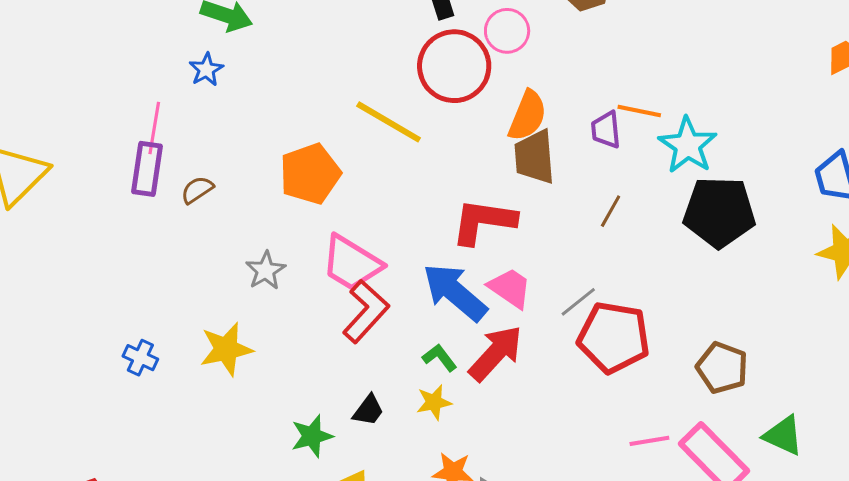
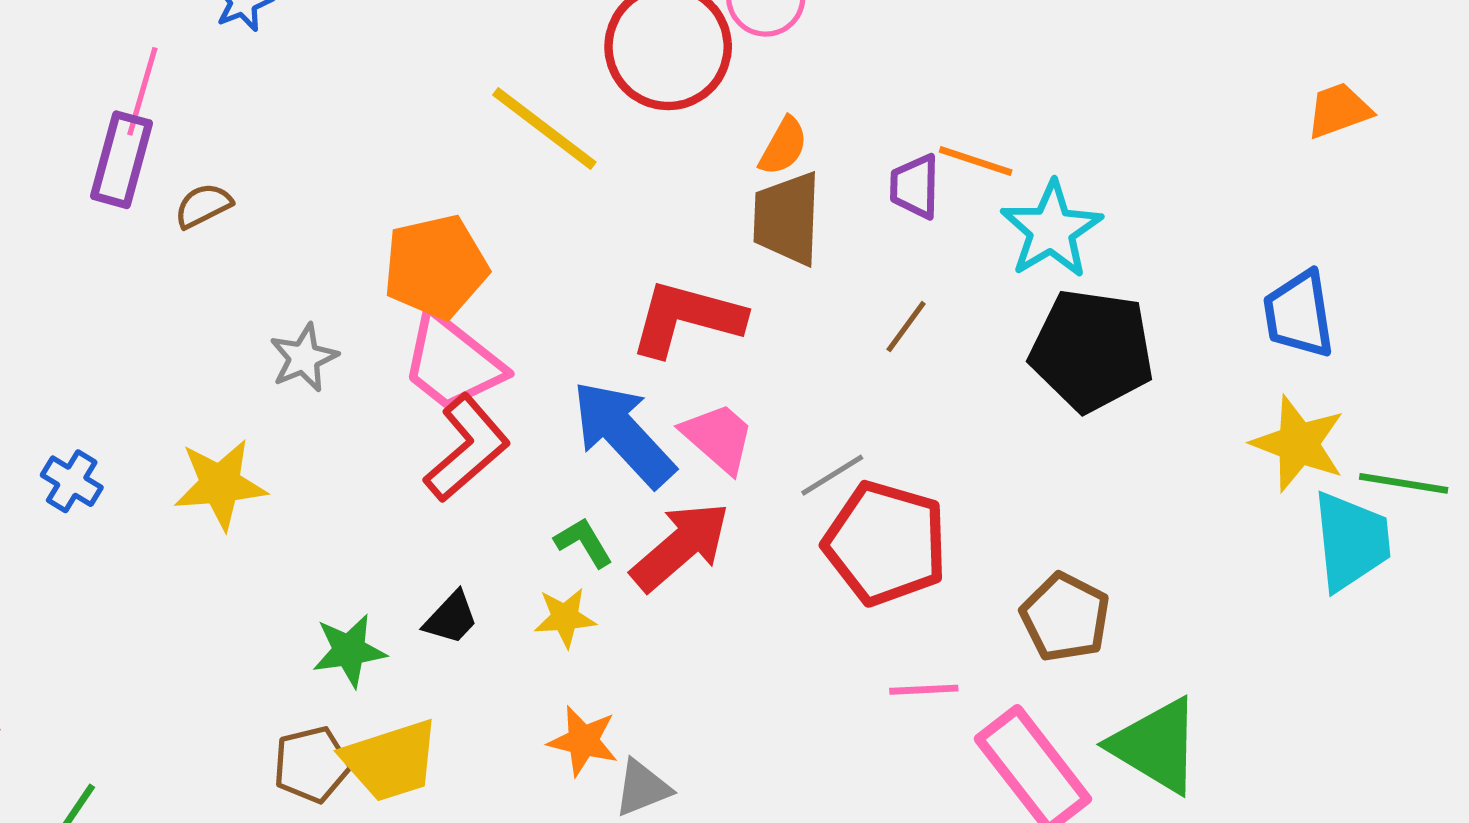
orange semicircle: (527, 116) -> (783, 146), size x0.7
orange pentagon: (310, 174) -> (436, 267), moved
green triangle: (783, 435) -> (1156, 746), size x1.4
pink line: (649, 441) -> (924, 690), moved

